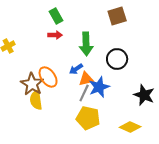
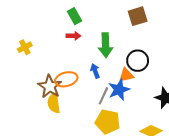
blue arrow: (76, 69) -> (95, 71), turned 104
orange ellipse: (48, 77) -> (66, 79), turned -70
orange triangle: (86, 79) -> (126, 75), moved

